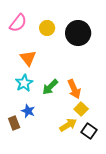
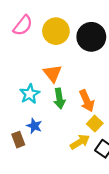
yellow circle: (47, 28) -> (56, 31), size x1.5
orange triangle: (28, 58) -> (53, 73), moved
green arrow: (50, 87) -> (59, 98), turned -54

